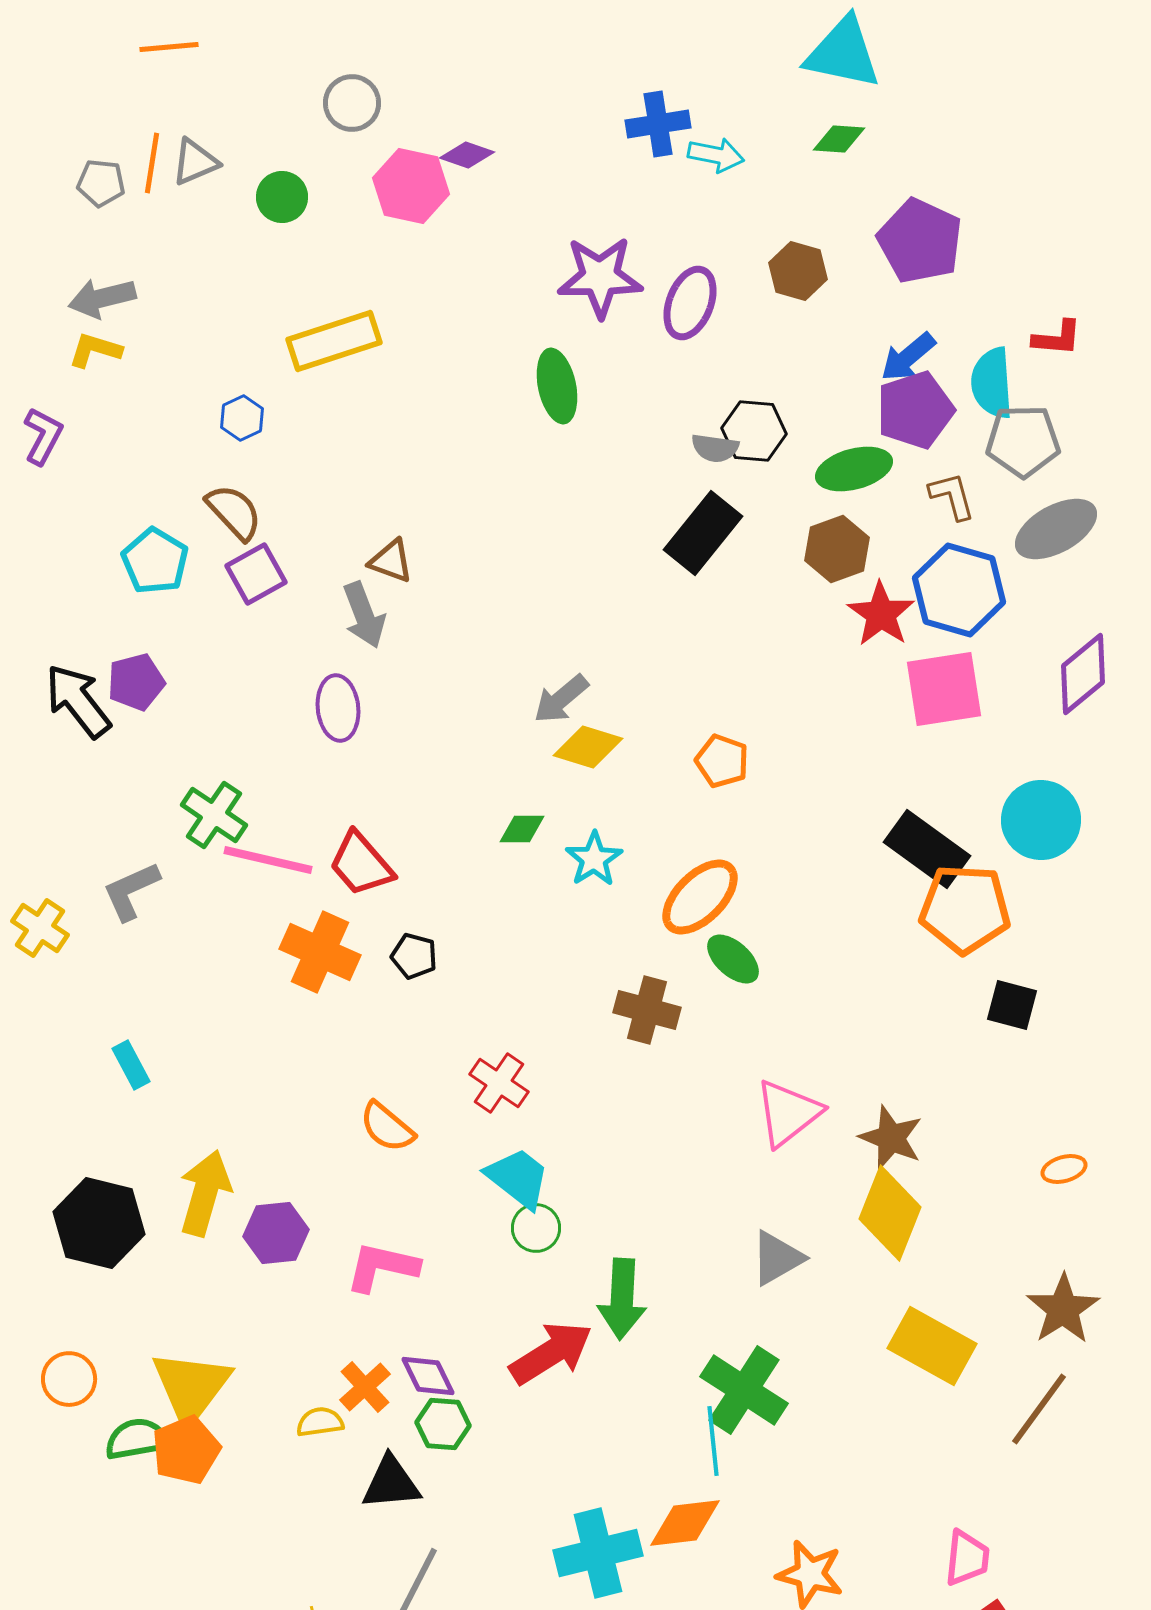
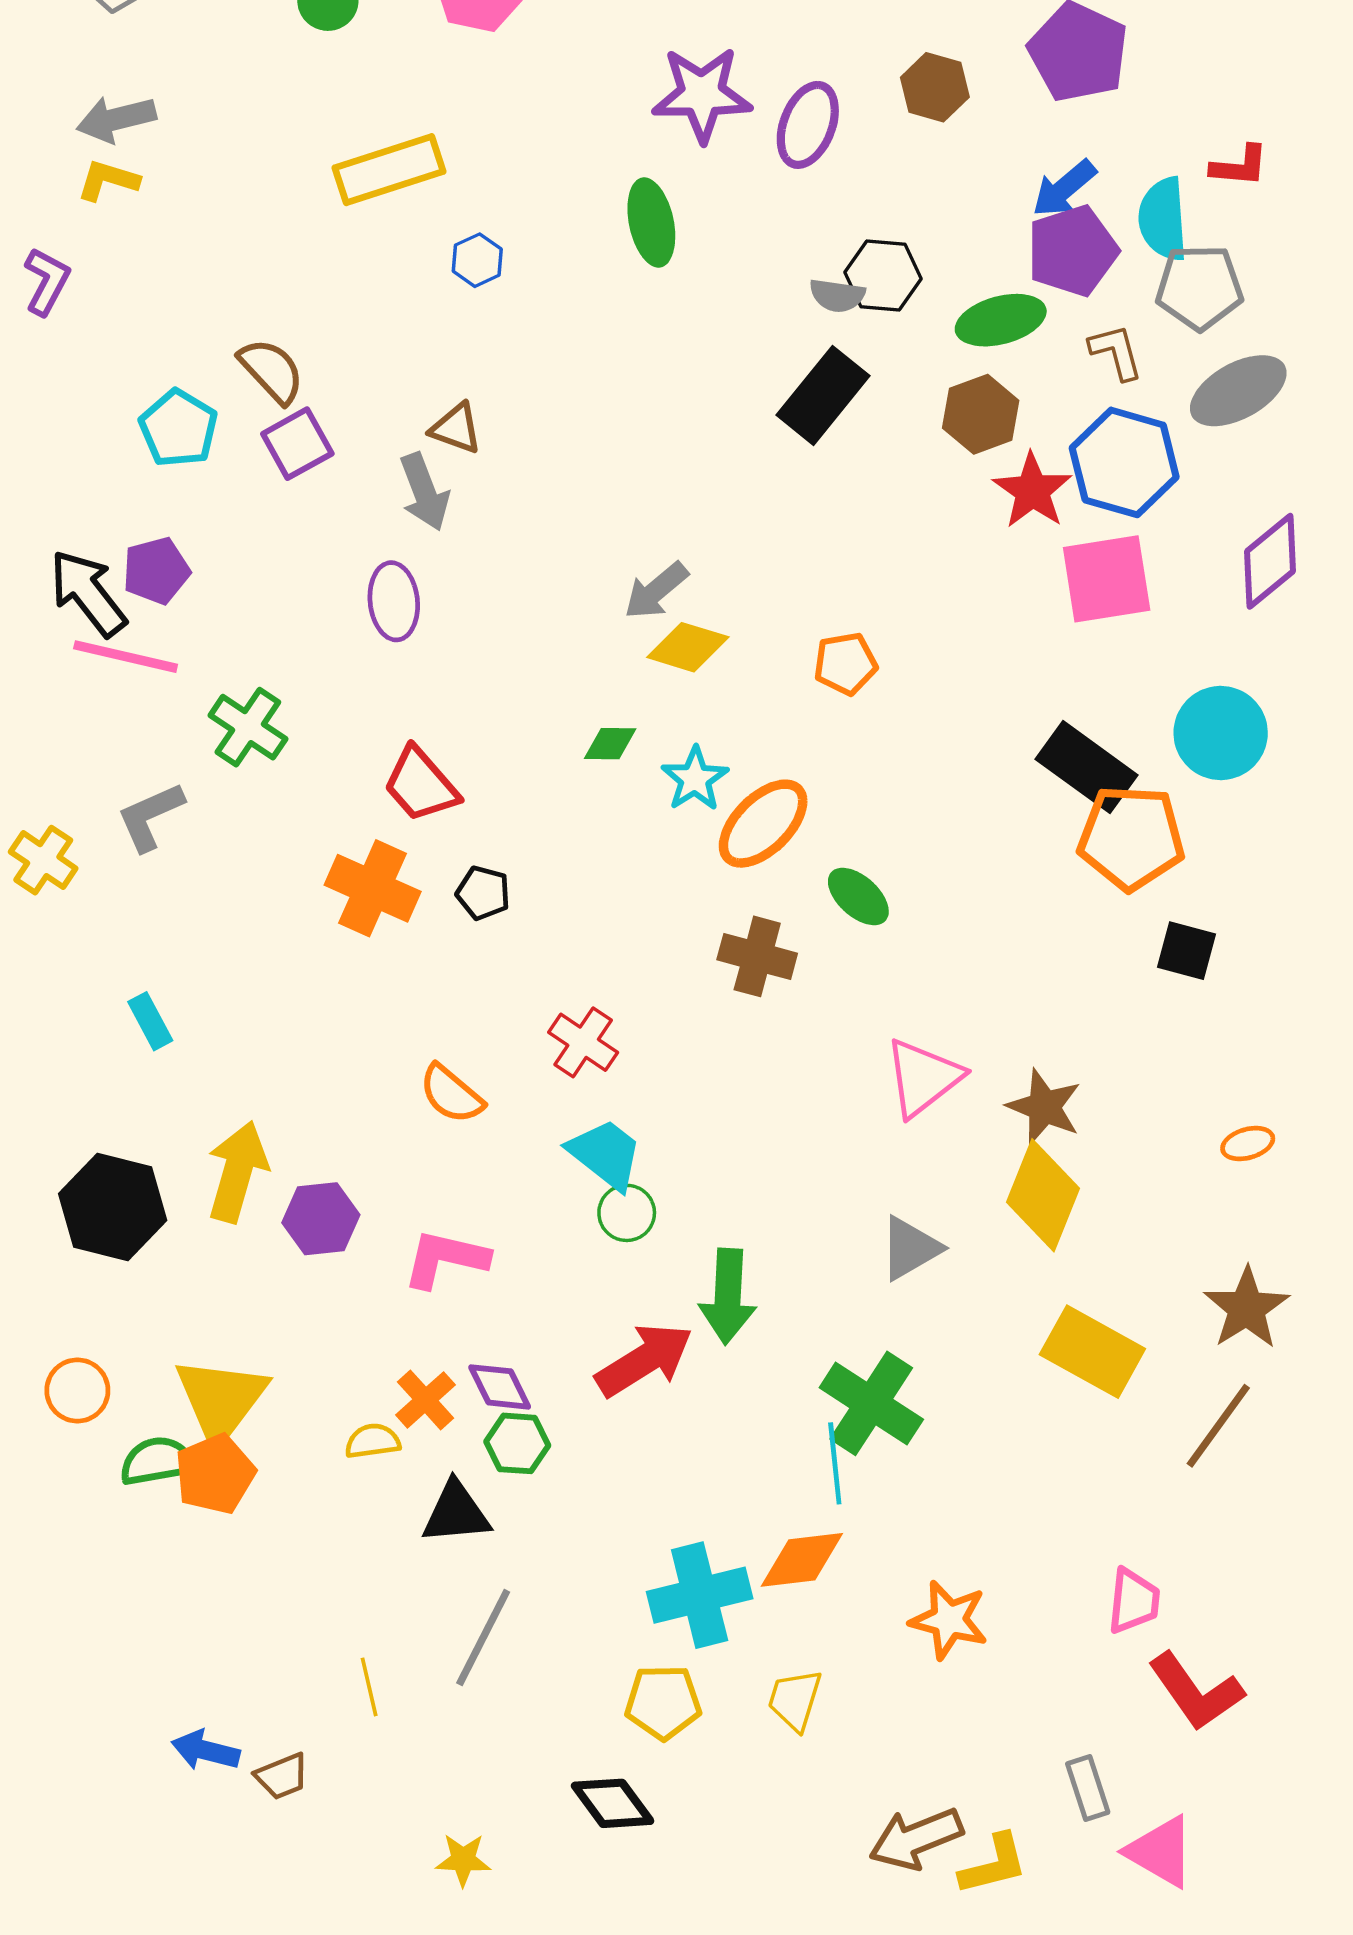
blue hexagon: (242, 418) -> (477, 260), moved
orange pentagon: (722, 761) -> (845, 664), turned -30
pink line: (268, 860) -> (126, 657), moved
orange ellipse: (700, 897) -> (763, 824), moved

